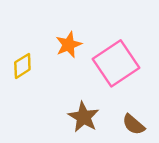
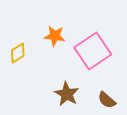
orange star: (69, 45) -> (55, 36), turned 30

